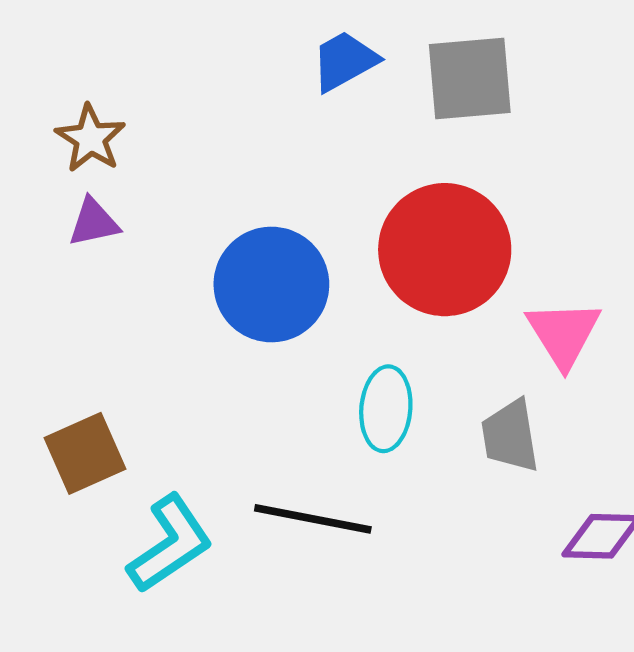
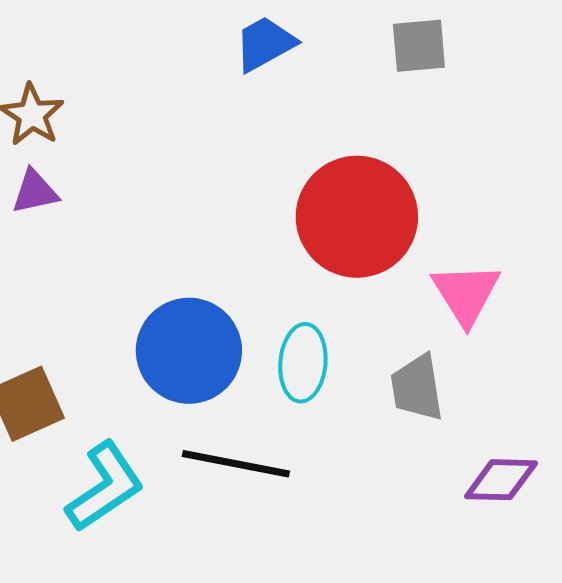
gray square: (470, 78) -> (419, 46), moved, size x0.7
blue circle: (271, 284) -> (189, 351), moved

